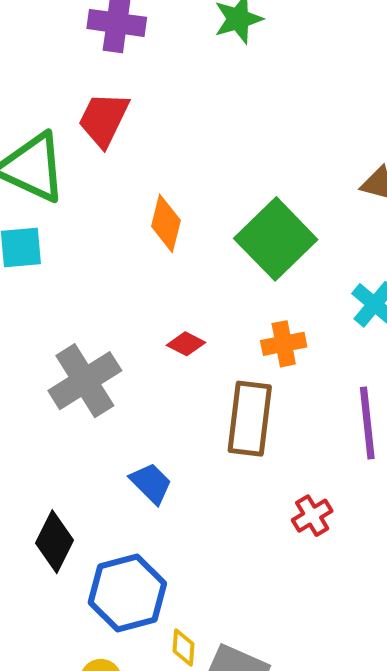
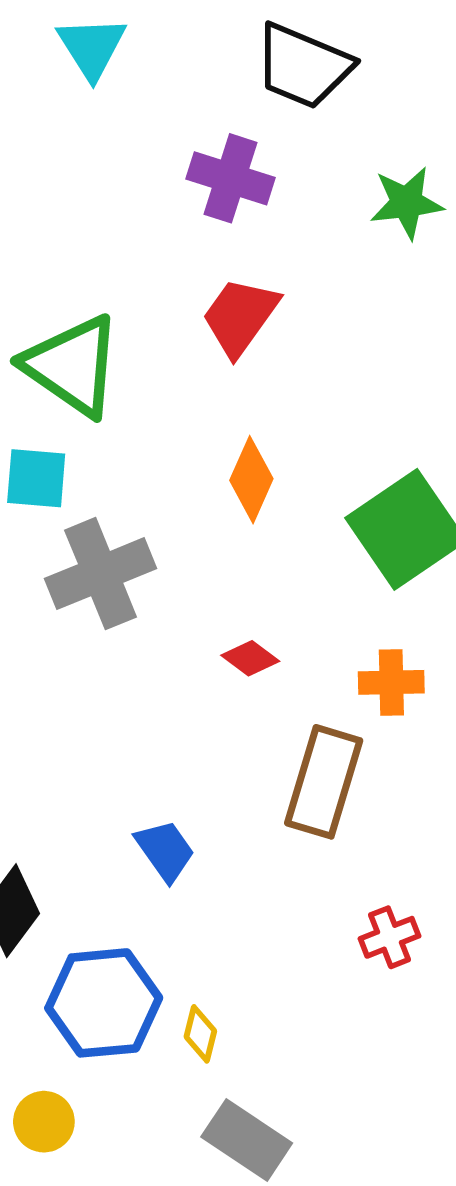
red trapezoid: (104, 119) -> (240, 316), moved
gray cross: (85, 381) -> (101, 574), moved
yellow diamond: (184, 647) -> (200, 1034), moved

